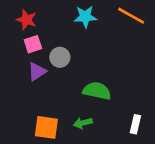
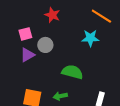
cyan star: (85, 17) -> (90, 38), moved
red star: (26, 20) -> (52, 15), moved

